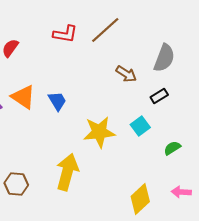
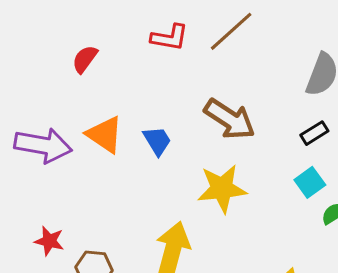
brown arrow: (126, 74) -> (230, 119), moved, size x1.6
cyan square: (140, 126) -> (310, 182), moved

